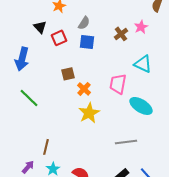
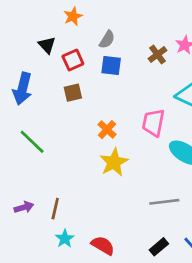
brown square: (68, 74) -> (73, 93), moved
purple arrow: (28, 167) -> (24, 207), moved, turned 32

